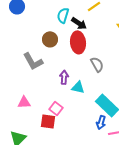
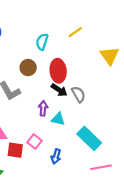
black arrow: (79, 23) -> (59, 90), moved
red square: (48, 121) -> (15, 150), moved
blue arrow: (101, 122) -> (56, 157), moved

